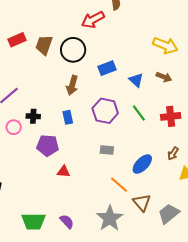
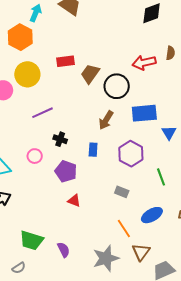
blue rectangle: (107, 68) -> (144, 113), size x1.4
green line: (139, 113) -> (161, 177), moved
pink circle: (14, 127) -> (35, 156), moved

